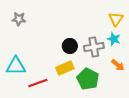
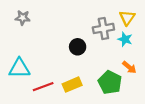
gray cross: (94, 47) -> (103, 28), moved
yellow rectangle: (65, 68) -> (72, 85), moved
green pentagon: (88, 79) -> (110, 82), moved

